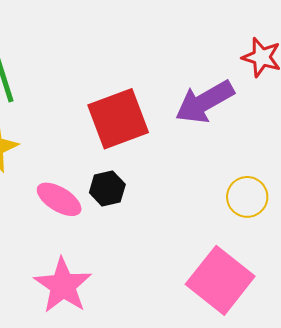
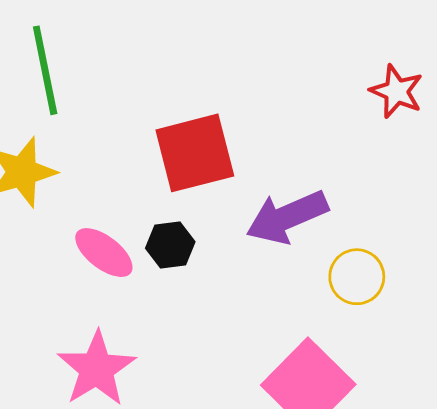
purple arrow: (204, 102) -> (287, 217), moved

